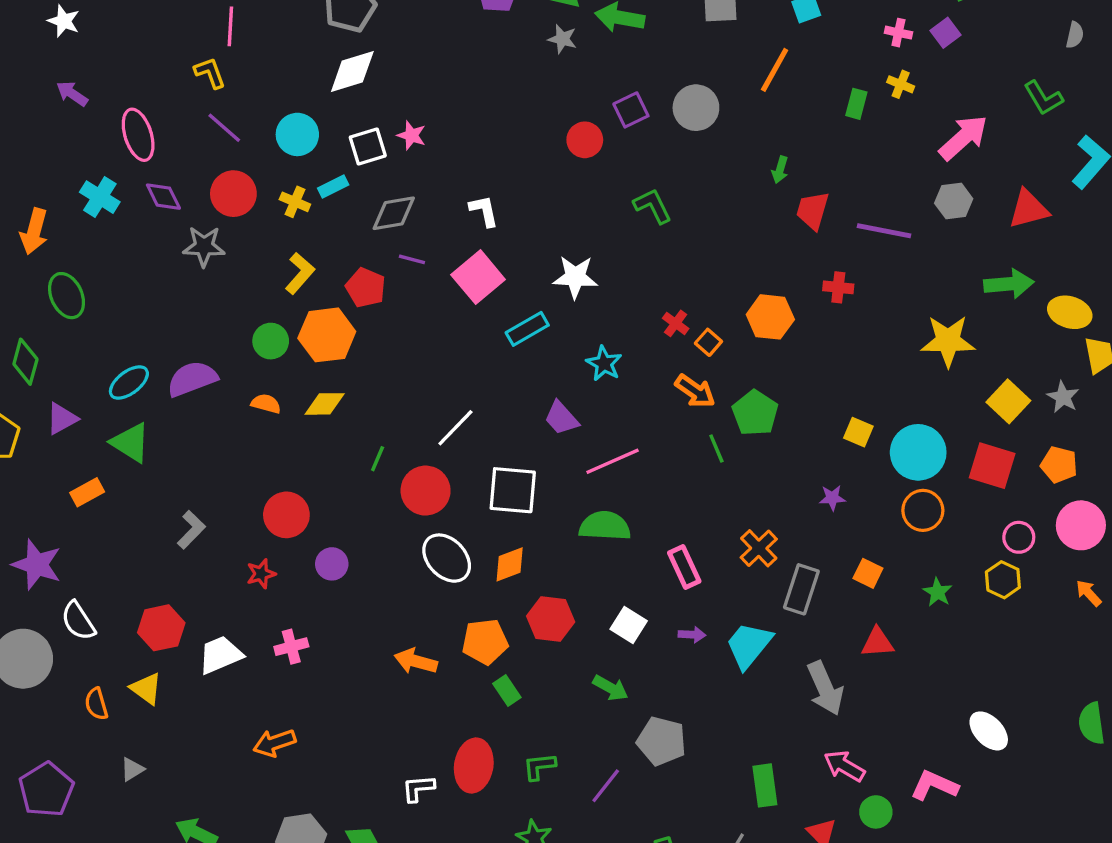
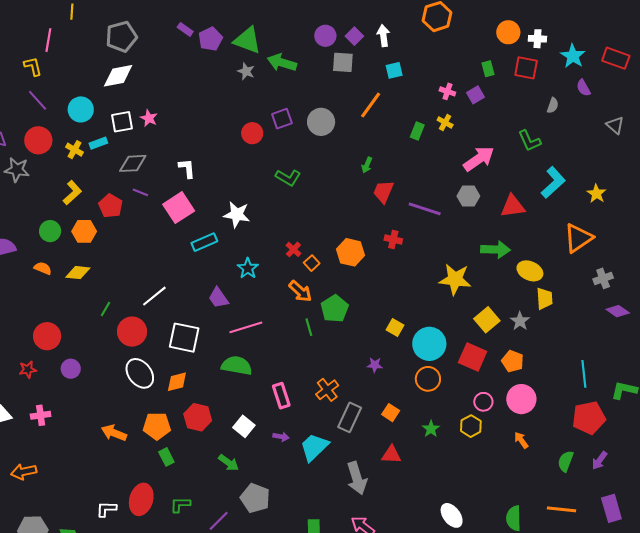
green L-shape: (653, 206) -> (288, 178), turned 140
orange hexagon: (327, 335) -> (84, 231), size x0.7

